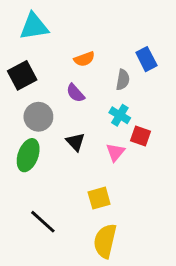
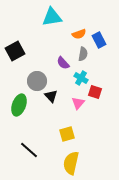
cyan triangle: (34, 27) -> (52, 17), moved
orange semicircle: (84, 59) -> (79, 34), moved
purple semicircle: (75, 93) -> (63, 63), moved
gray circle: (38, 117) -> (37, 81), moved

